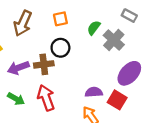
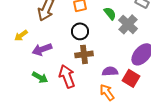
green semicircle: (94, 28) -> (110, 13), turned 104
brown cross: (44, 64) -> (84, 54), moved

